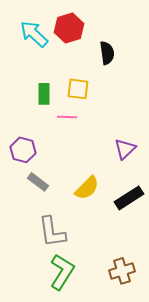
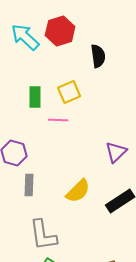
yellow square: (78, 89) -> (69, 92), turned -30
gray rectangle: (38, 182) -> (29, 185), turned 55

